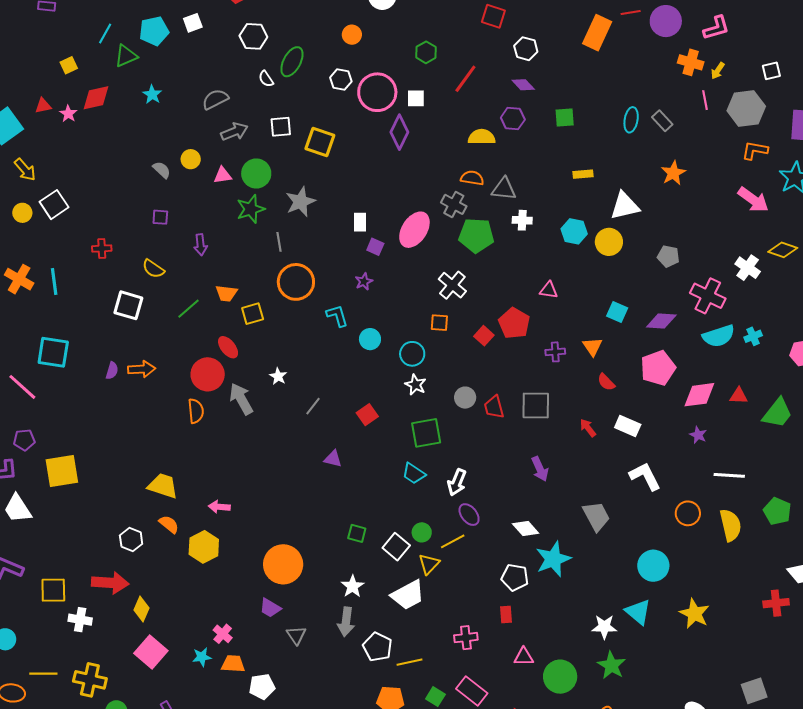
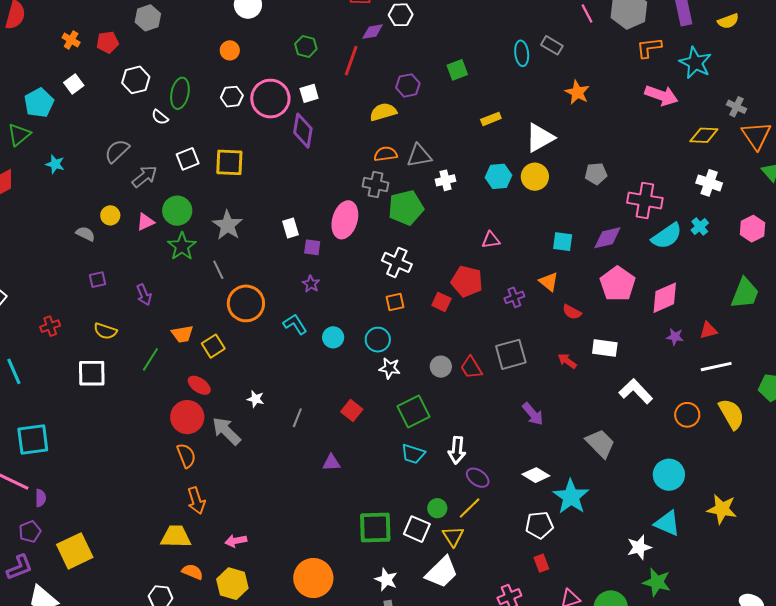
purple diamond: (523, 85) -> (373, 32), moved, turned -40
white cross: (748, 268) -> (709, 183), moved
orange arrow: (142, 369) -> (196, 501), moved, turned 92
purple semicircle: (112, 371) -> (41, 498), moved
red triangle: (739, 396) -> (708, 330), moved
green square: (357, 533) -> (375, 527), size x1.8

